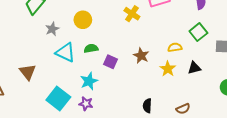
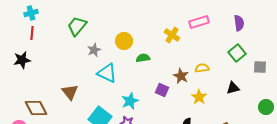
yellow semicircle: (175, 47) -> (202, 68), moved
green semicircle: (91, 48) -> (143, 58), moved
purple square: (110, 62) -> (162, 90), moved
yellow star: (168, 69) -> (199, 97), moved

